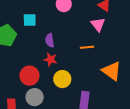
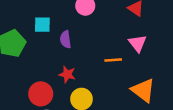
pink triangle: (98, 24) -> (138, 43), moved
purple semicircle: (50, 40) -> (66, 39), moved

